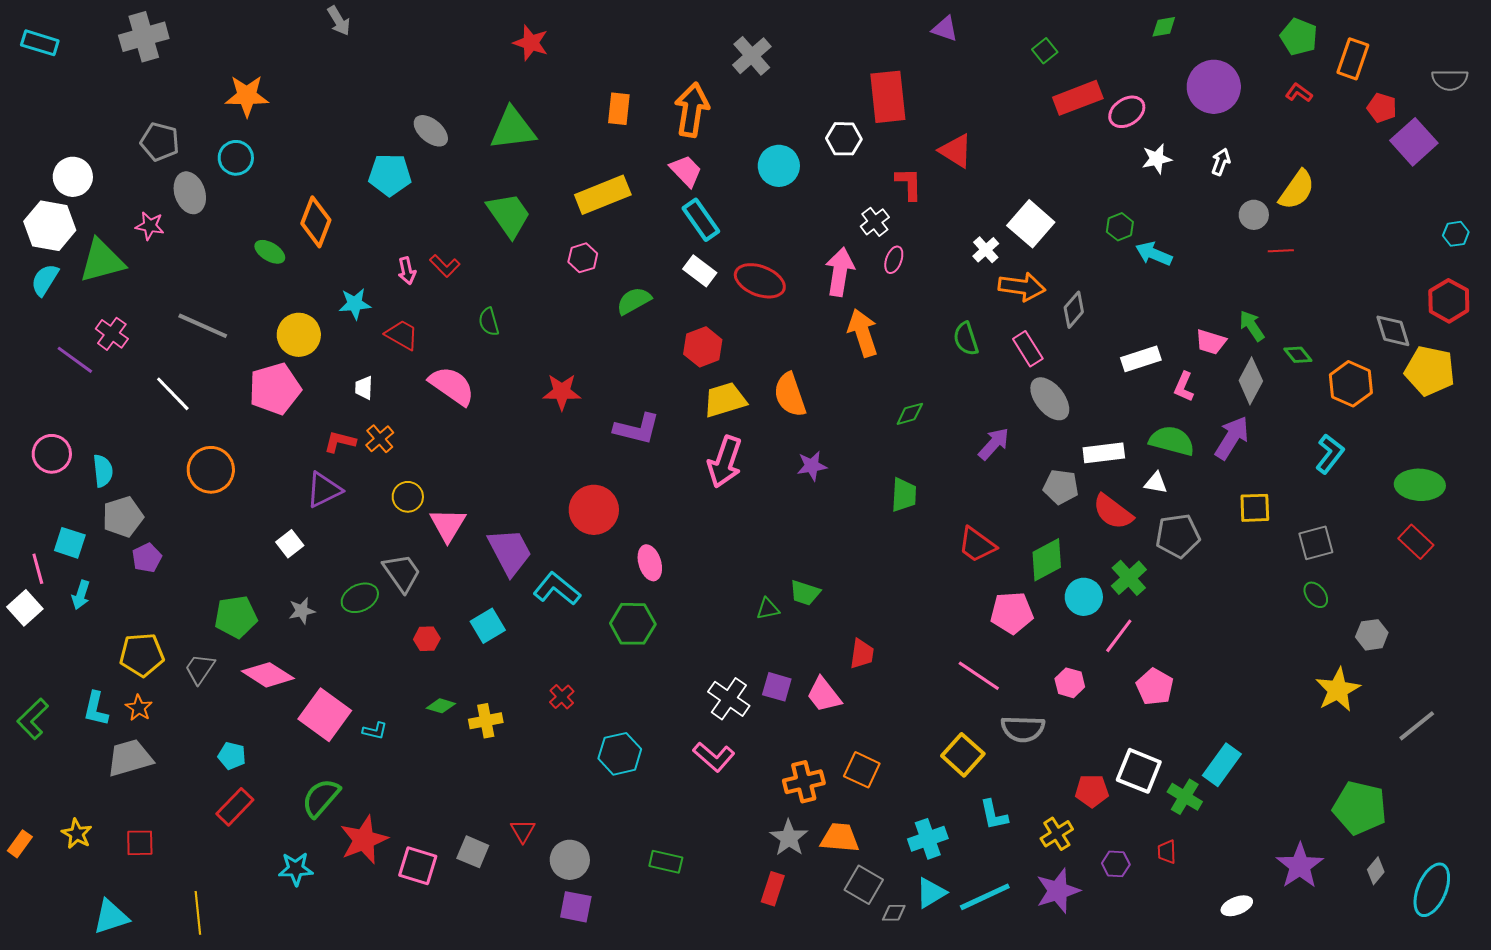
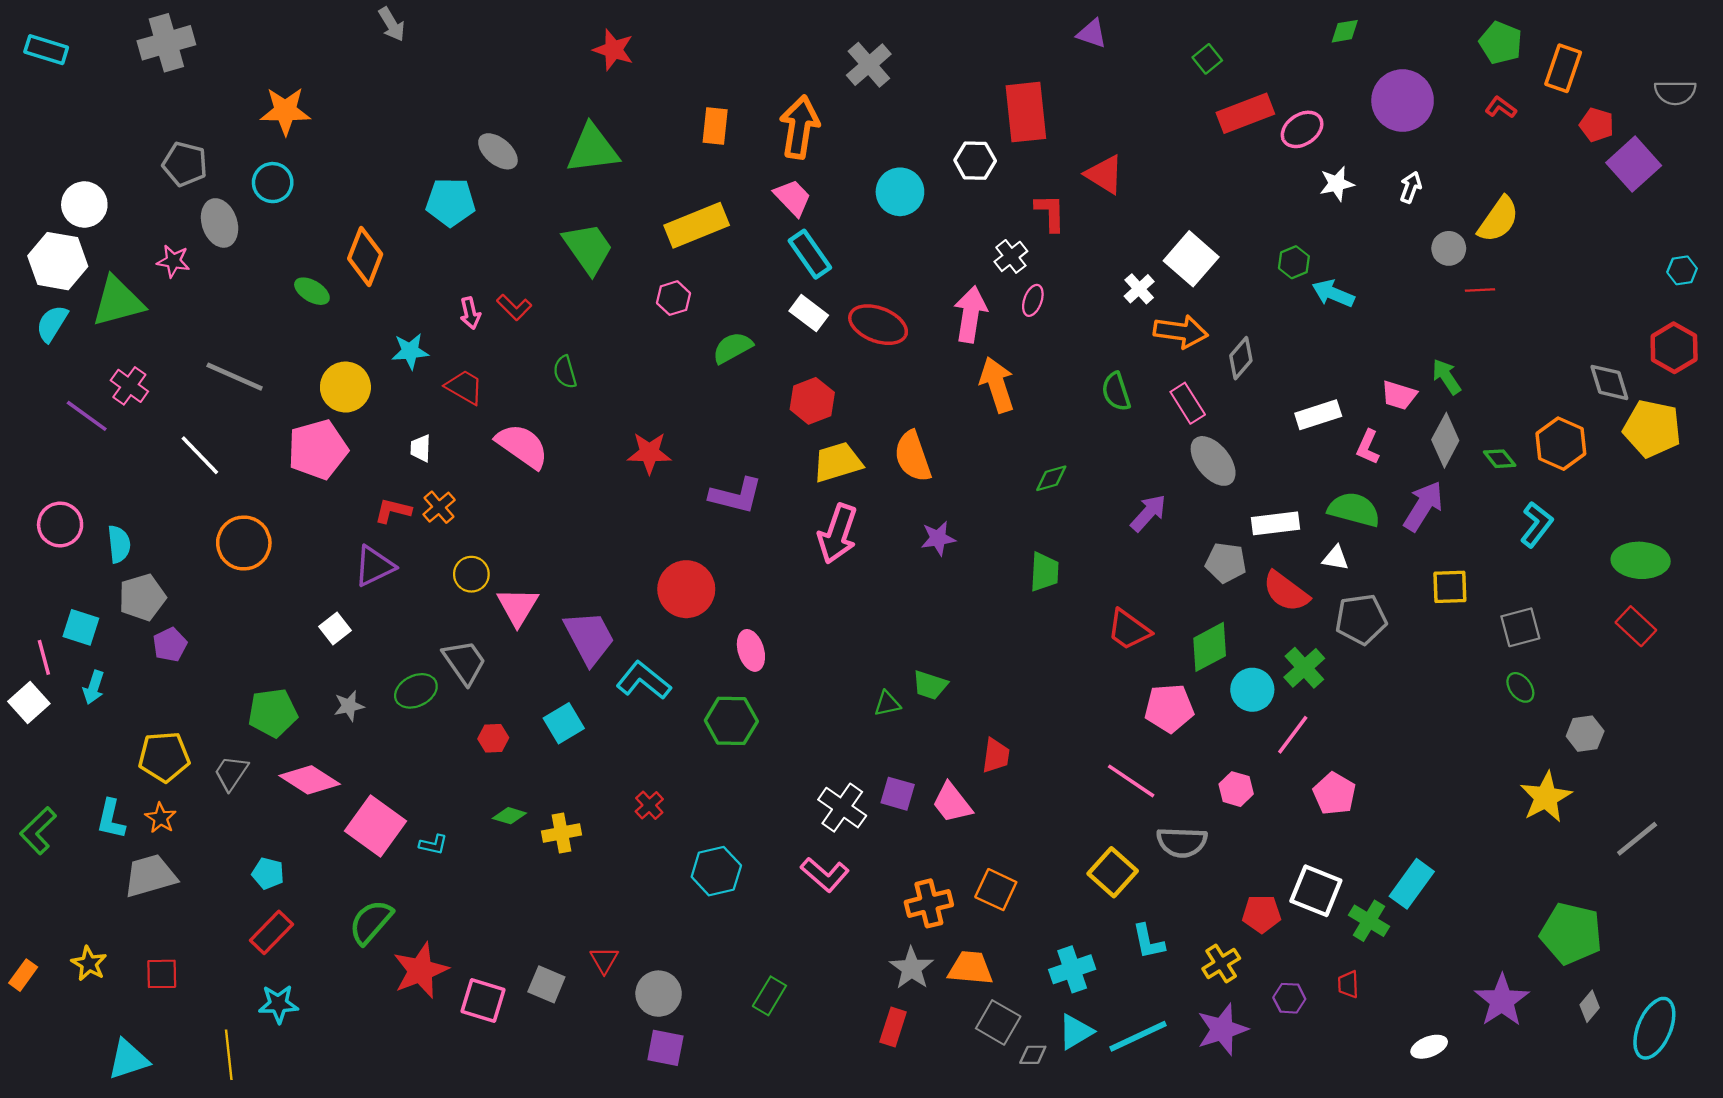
green diamond: (1298, 355) -> (1500, 459), moved
green rectangle: (666, 862) -> (769, 996), turned -72
cyan star: (296, 869) -> (278, 1004), moved

